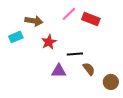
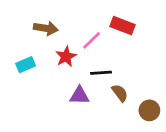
pink line: (69, 14) -> (92, 40), moved
cyan rectangle: (16, 37) -> (26, 65), moved

